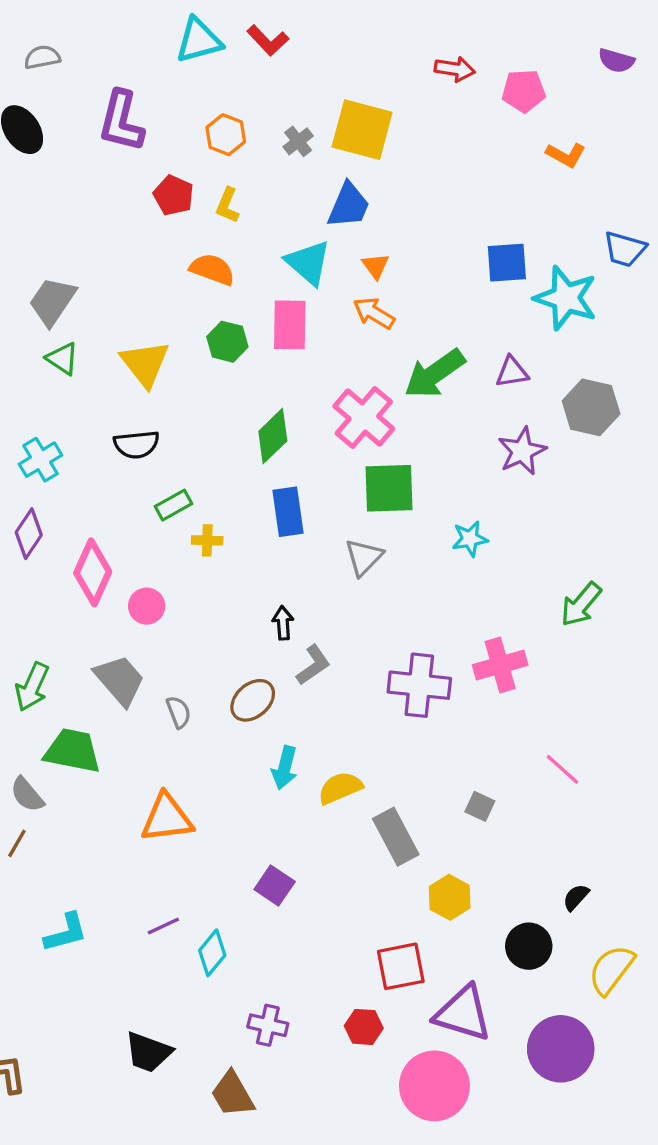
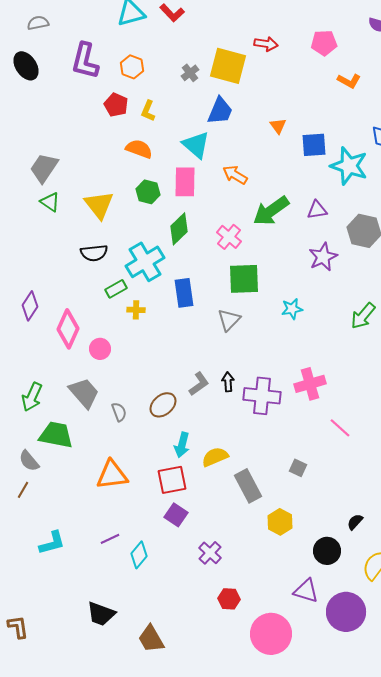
red arrow: (455, 69) -> (266, 44), moved
orange hexagon: (226, 135) -> (132, 67), moved
orange triangle: (376, 266) -> (278, 126), moved
pink cross: (364, 418) -> (229, 237), size x0.7
green diamond: (273, 436) -> (179, 229), moved
cyan cross: (41, 460) -> (145, 262), moved, size x1.5
green arrow: (581, 604) -> (363, 316), moved
black arrow: (283, 623) -> (228, 382), moved
pink line: (562, 769) -> (340, 428), moved
red square: (401, 966) -> (172, 480), moved
purple triangle: (463, 1013) -> (306, 591), moved, size x0.7
purple cross: (268, 1025) -> (210, 553), moved, turned 30

